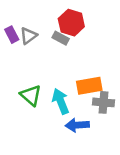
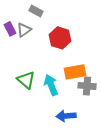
red hexagon: (71, 23) -> (60, 38), moved
gray rectangle: (61, 38) -> (36, 11), moved
blue arrow: (77, 125) -> (66, 116), moved

